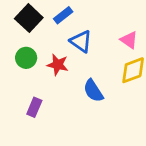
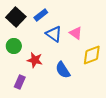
pink triangle: (129, 40) -> (76, 33), moved
red star: (58, 65) -> (35, 60), moved

